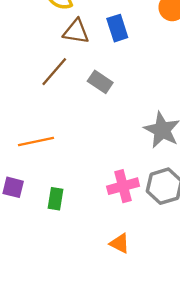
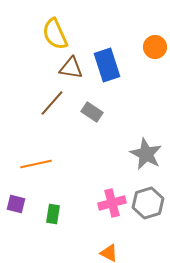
blue rectangle: (117, 28) -> (107, 65), size x1.4

